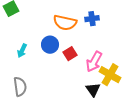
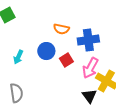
blue cross: (92, 19) -> (88, 40), moved, size x1.5
orange semicircle: (65, 23) -> (61, 29), size x0.7

